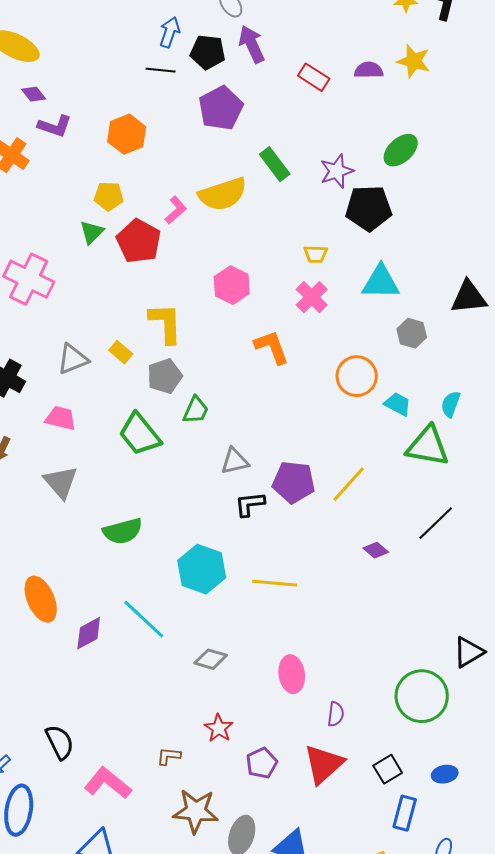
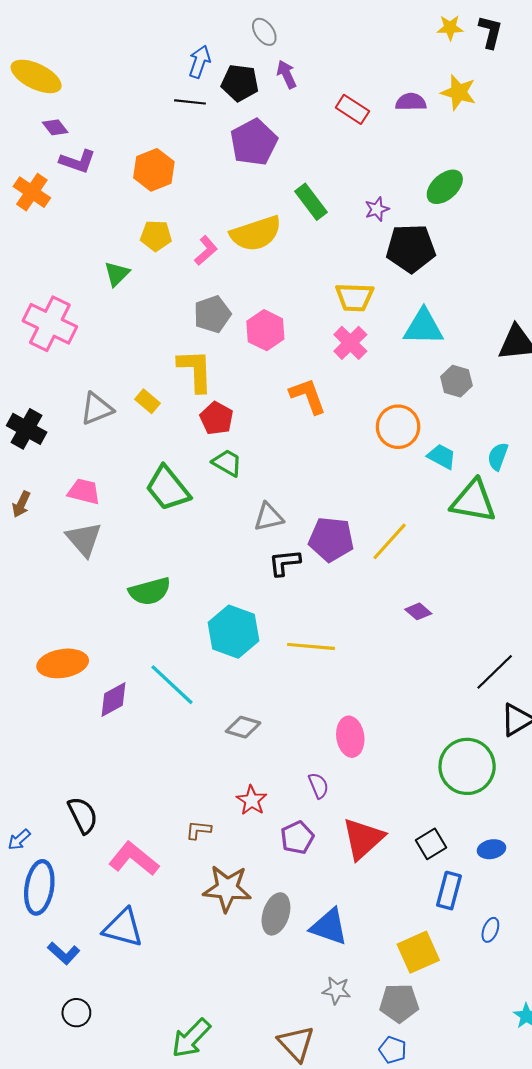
purple arrow: (252, 44) -> (287, 74), size x0.7
purple star: (337, 171) -> (377, 209), size x0.7
yellow pentagon: (109, 196) -> (156, 236), moved
red pentagon: (139, 241) -> (217, 418), moved, size x0.7
yellow trapezoid: (316, 254) -> (355, 297), size x1.5
gray pentagon: (165, 376) -> (212, 314), moved
green trapezoid: (196, 410) -> (227, 463), turned -84
pink trapezoid: (61, 418) -> (84, 491), moved
black line: (436, 523) -> (495, 672), moved
orange ellipse: (41, 599) -> (63, 663), turned -75
pink ellipse: (292, 674) -> (350, 737), moved
purple semicircle: (336, 714) -> (318, 786), moved, turned -30

